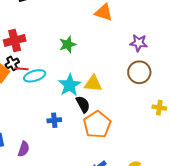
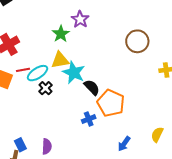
purple star: (139, 43) -> (80, 19), moved, turned -30
black cross: (12, 63) -> (45, 88), moved
yellow triangle: (93, 84) -> (60, 60), moved
blue cross: (54, 120) -> (89, 119), moved

